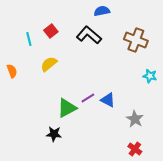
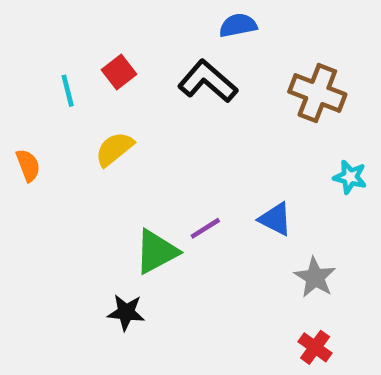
blue triangle: (108, 100) -> (275, 219), moved

